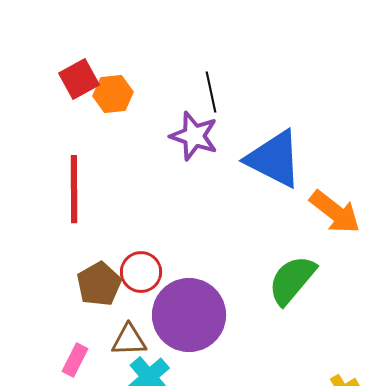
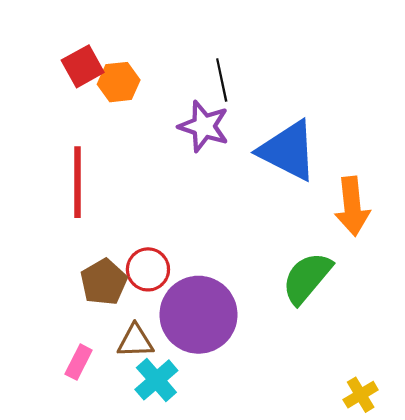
orange arrow: (335, 212) -> (352, 206), turned 46

